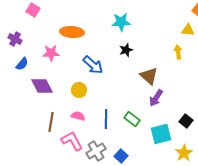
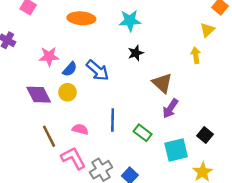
yellow triangle: (188, 30) -> (207, 30), turned -48
orange ellipse: (72, 32) -> (81, 18), moved
blue semicircle: (22, 64) -> (70, 69), moved
yellow circle: (79, 90) -> (67, 92), moved
blue line: (106, 119) -> (113, 120), moved
brown line: (51, 122) -> (49, 136), turned -36

